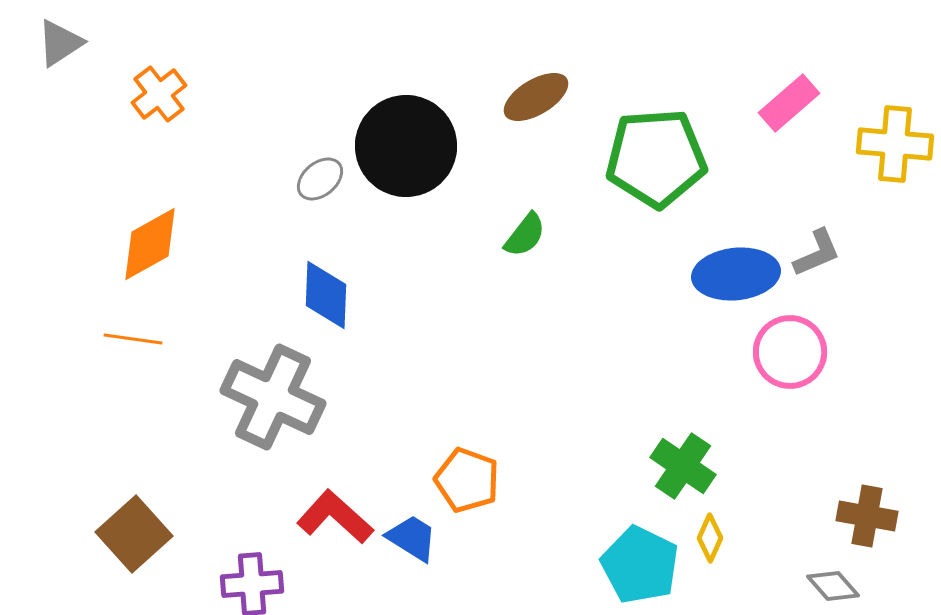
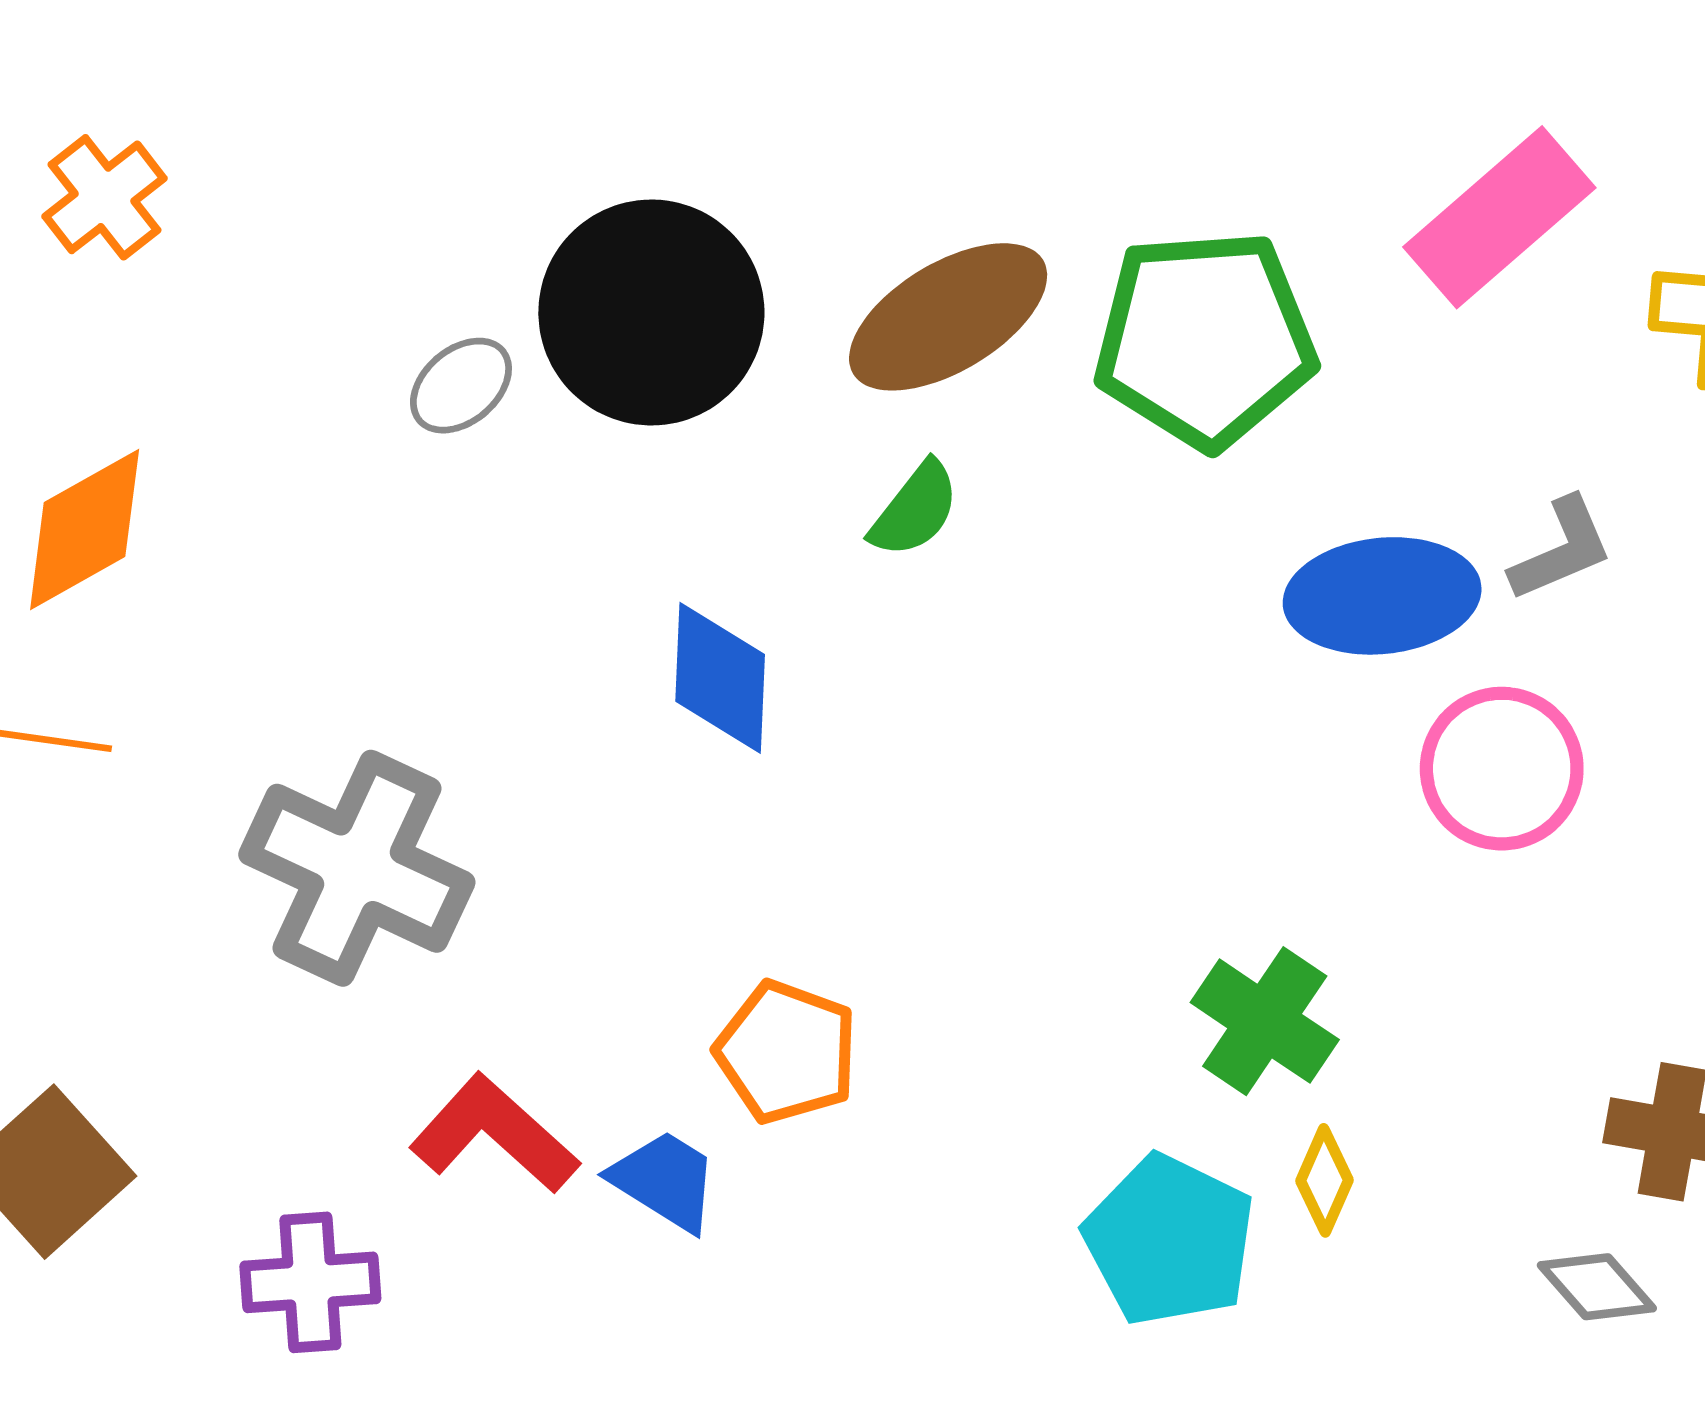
brown ellipse: (536, 97) -> (948, 317), moved, size x1.4
pink rectangle: (789, 103) -> (1499, 217), size x1.4
blue diamond: (326, 295) -> (720, 678), moved

